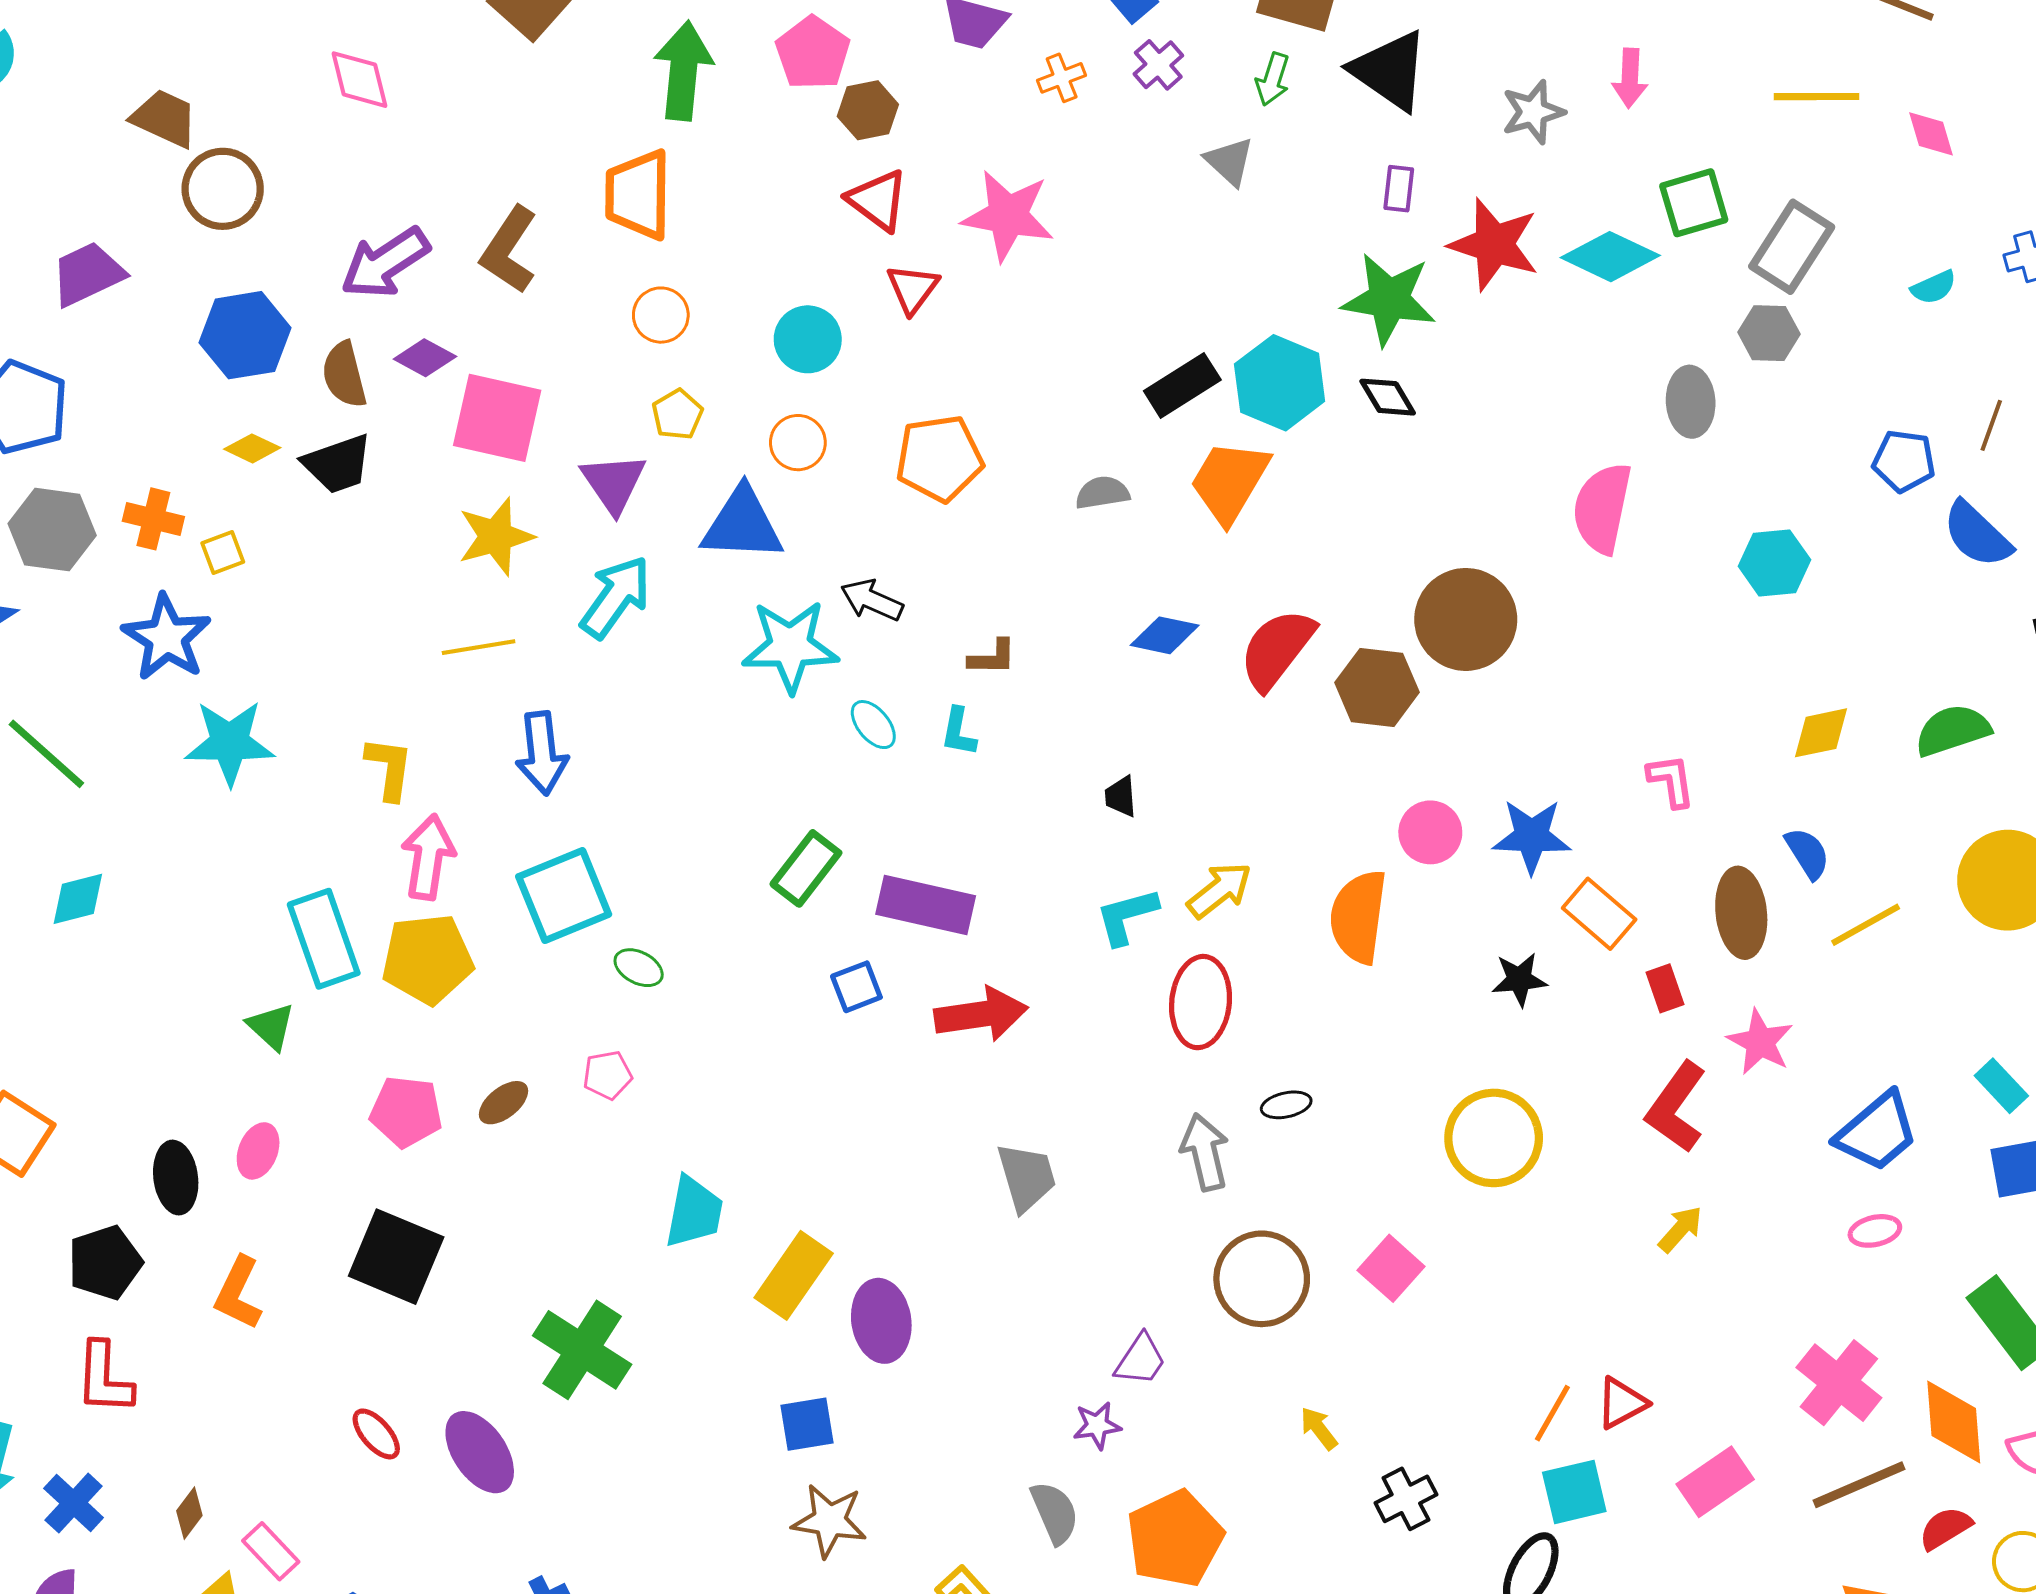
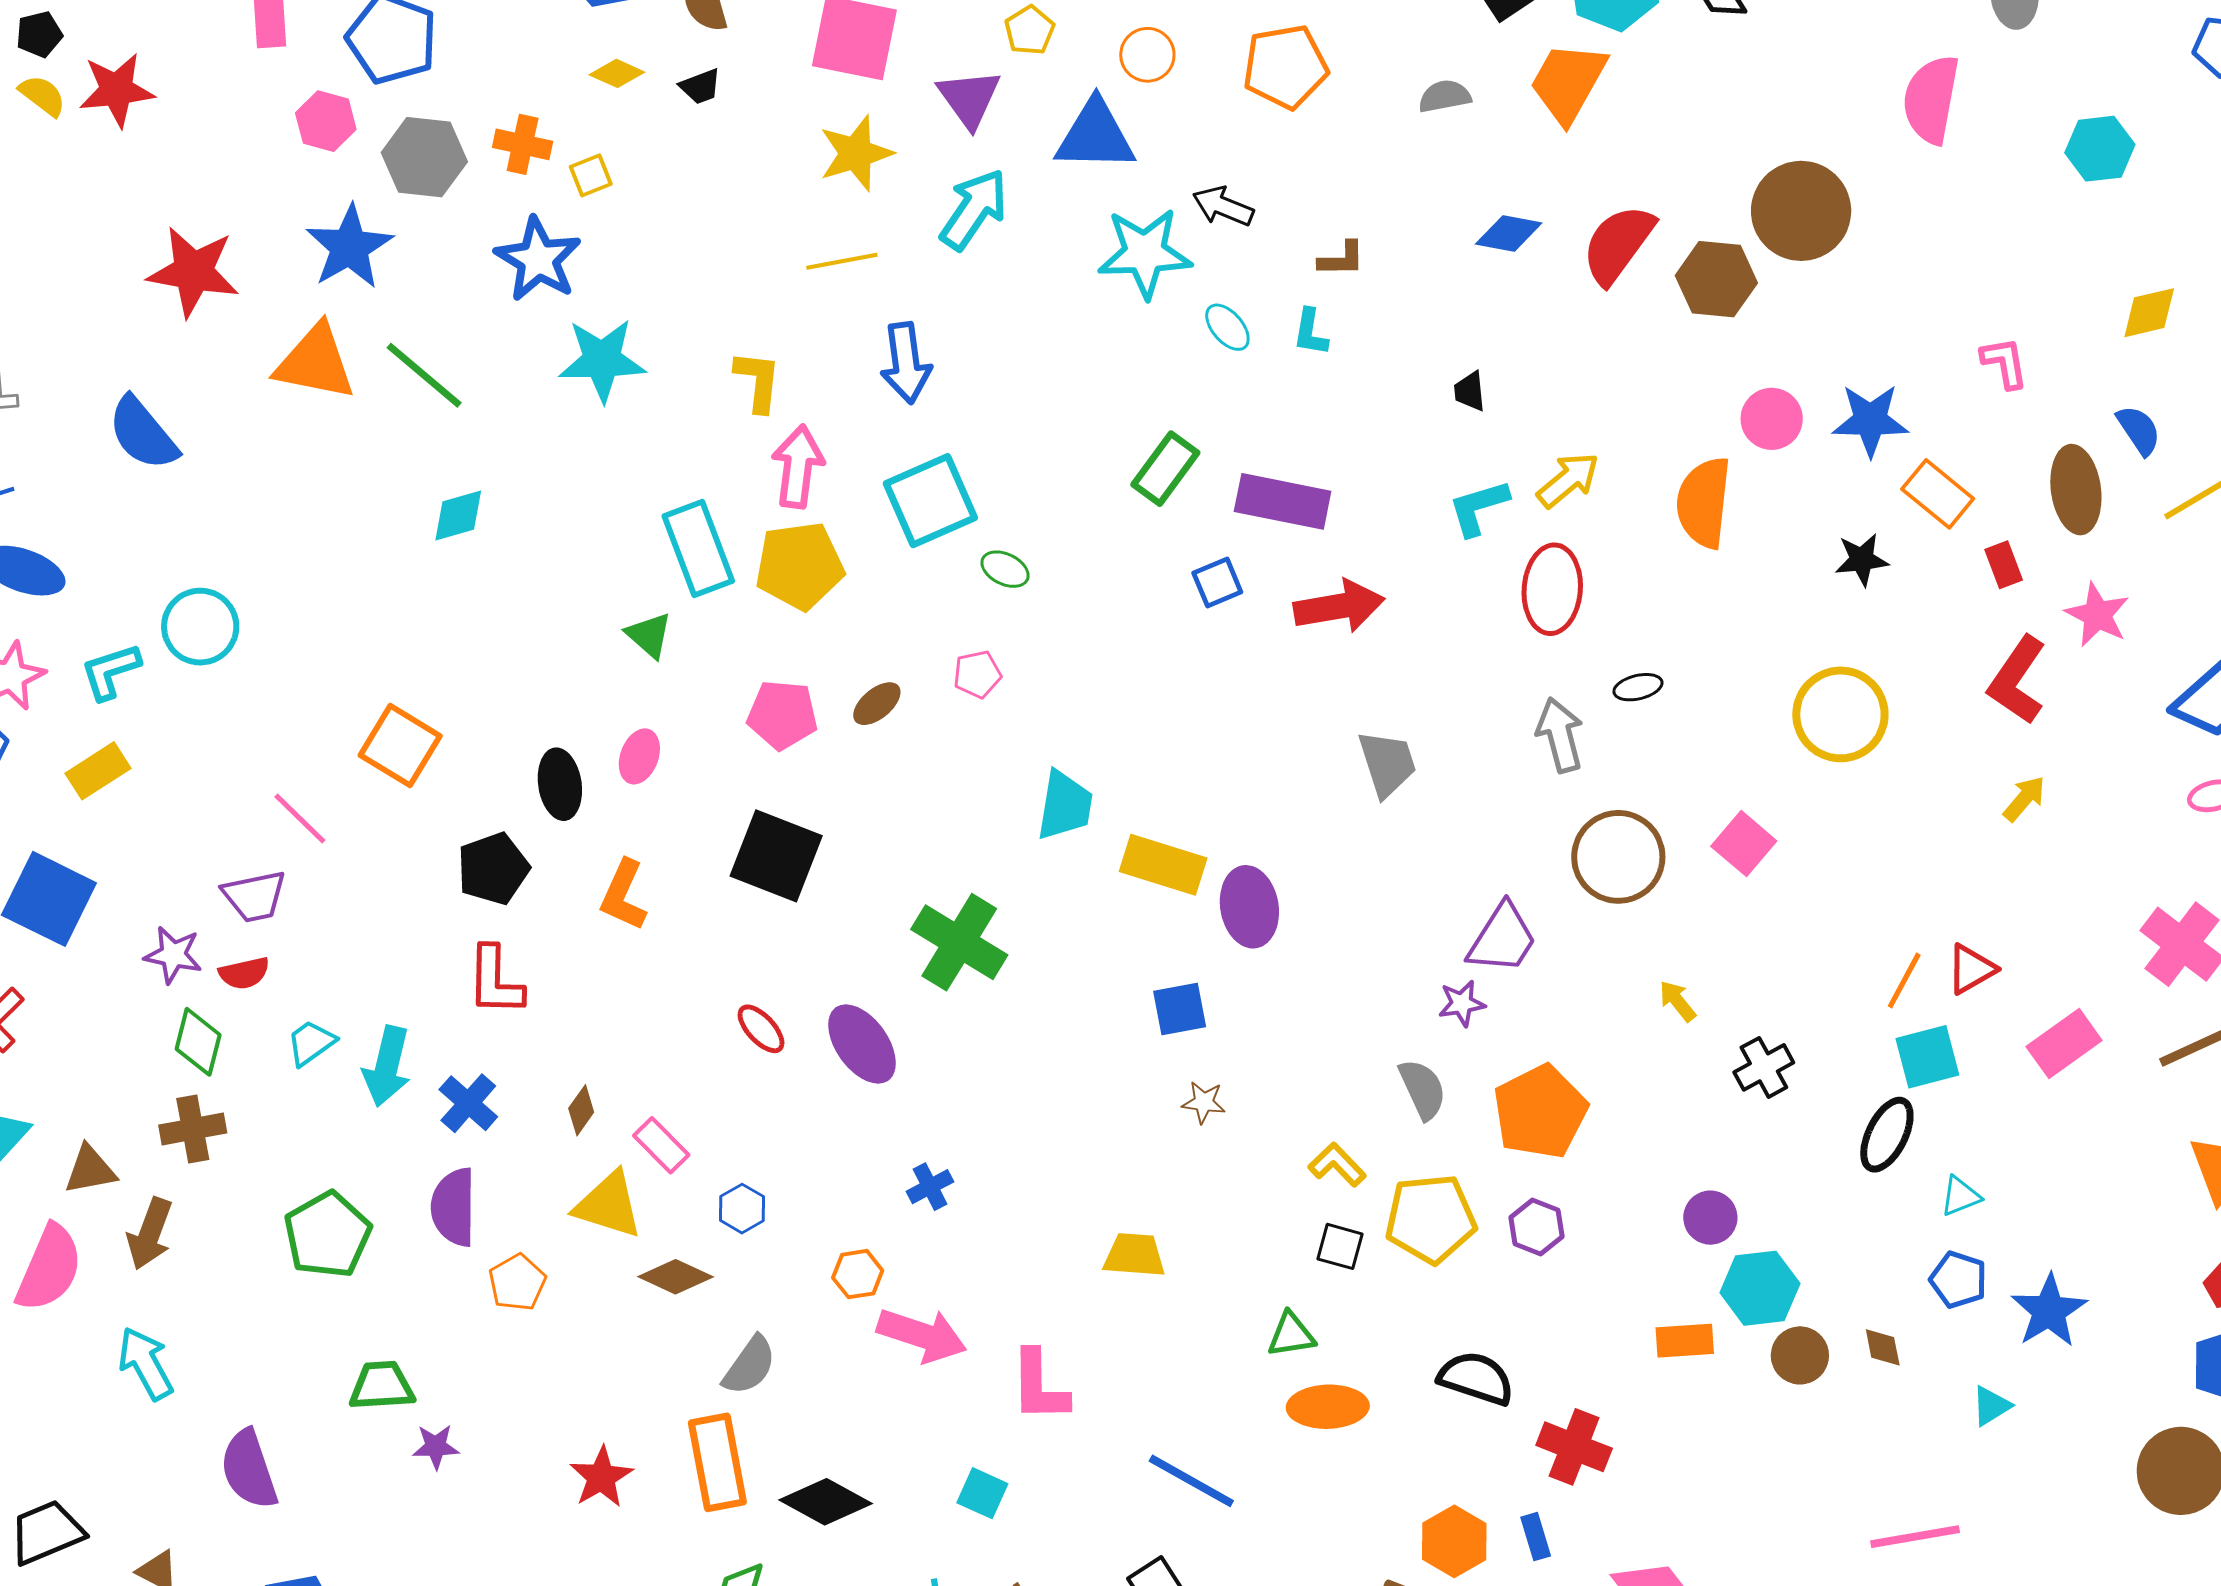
black trapezoid: (338, 464) -> (700, 87), size x0.6
yellow rectangle: (794, 1275) -> (1163, 865), turned 74
purple trapezoid: (1141, 1360) -> (1502, 939), size x1.4
brown star: (829, 1521) -> (1204, 1102), size x0.6

